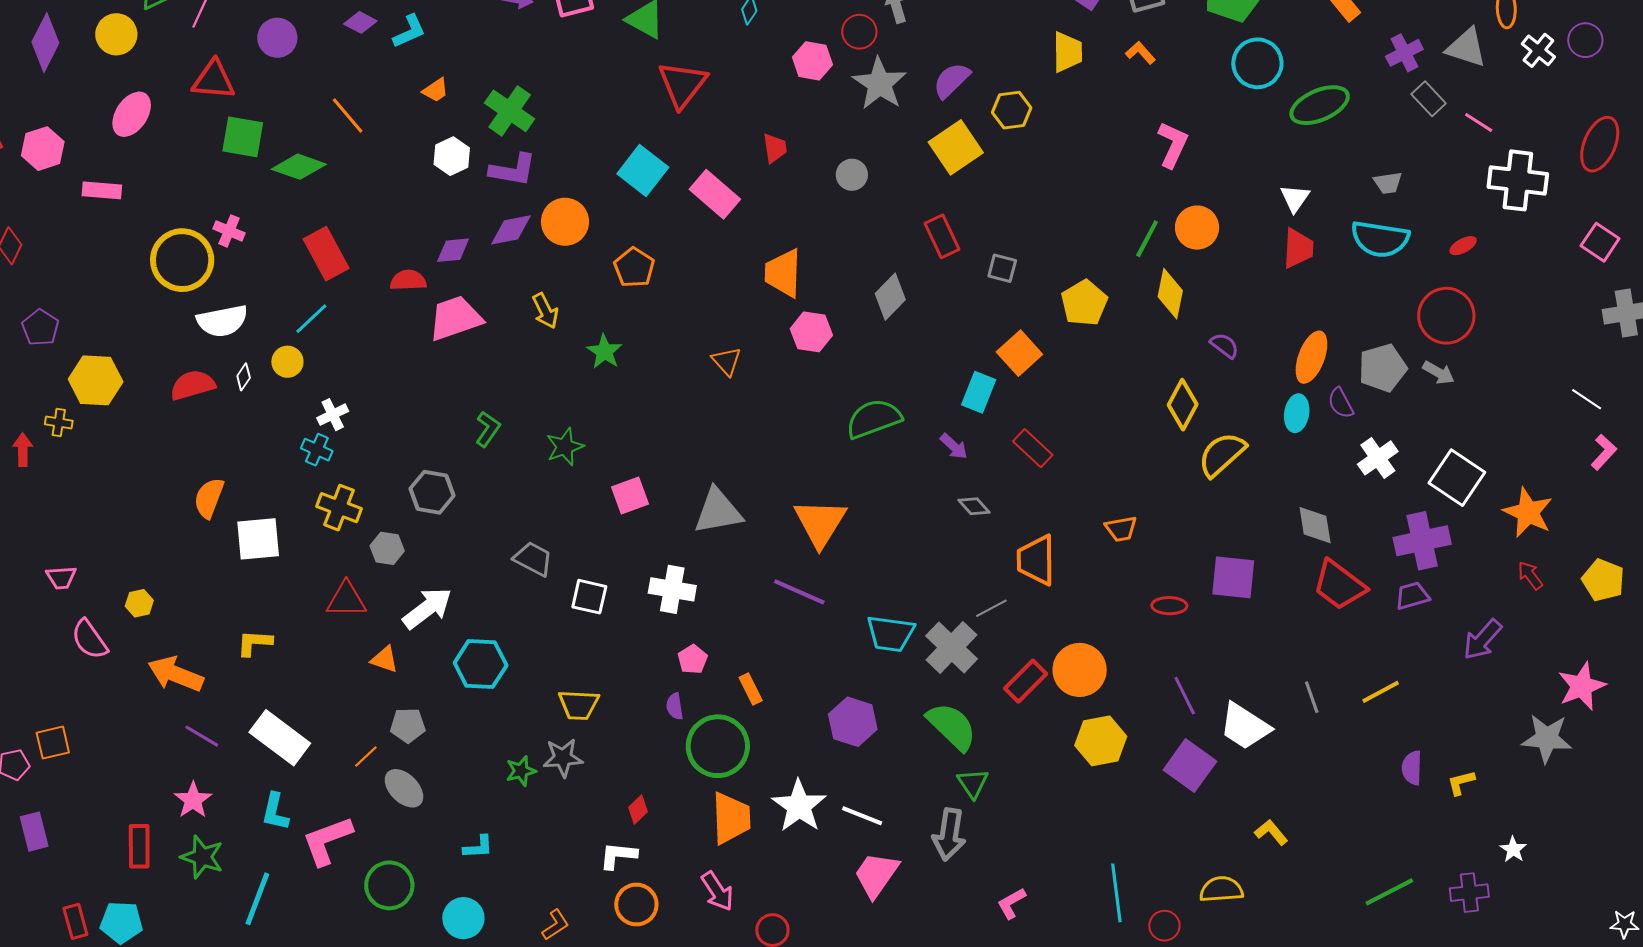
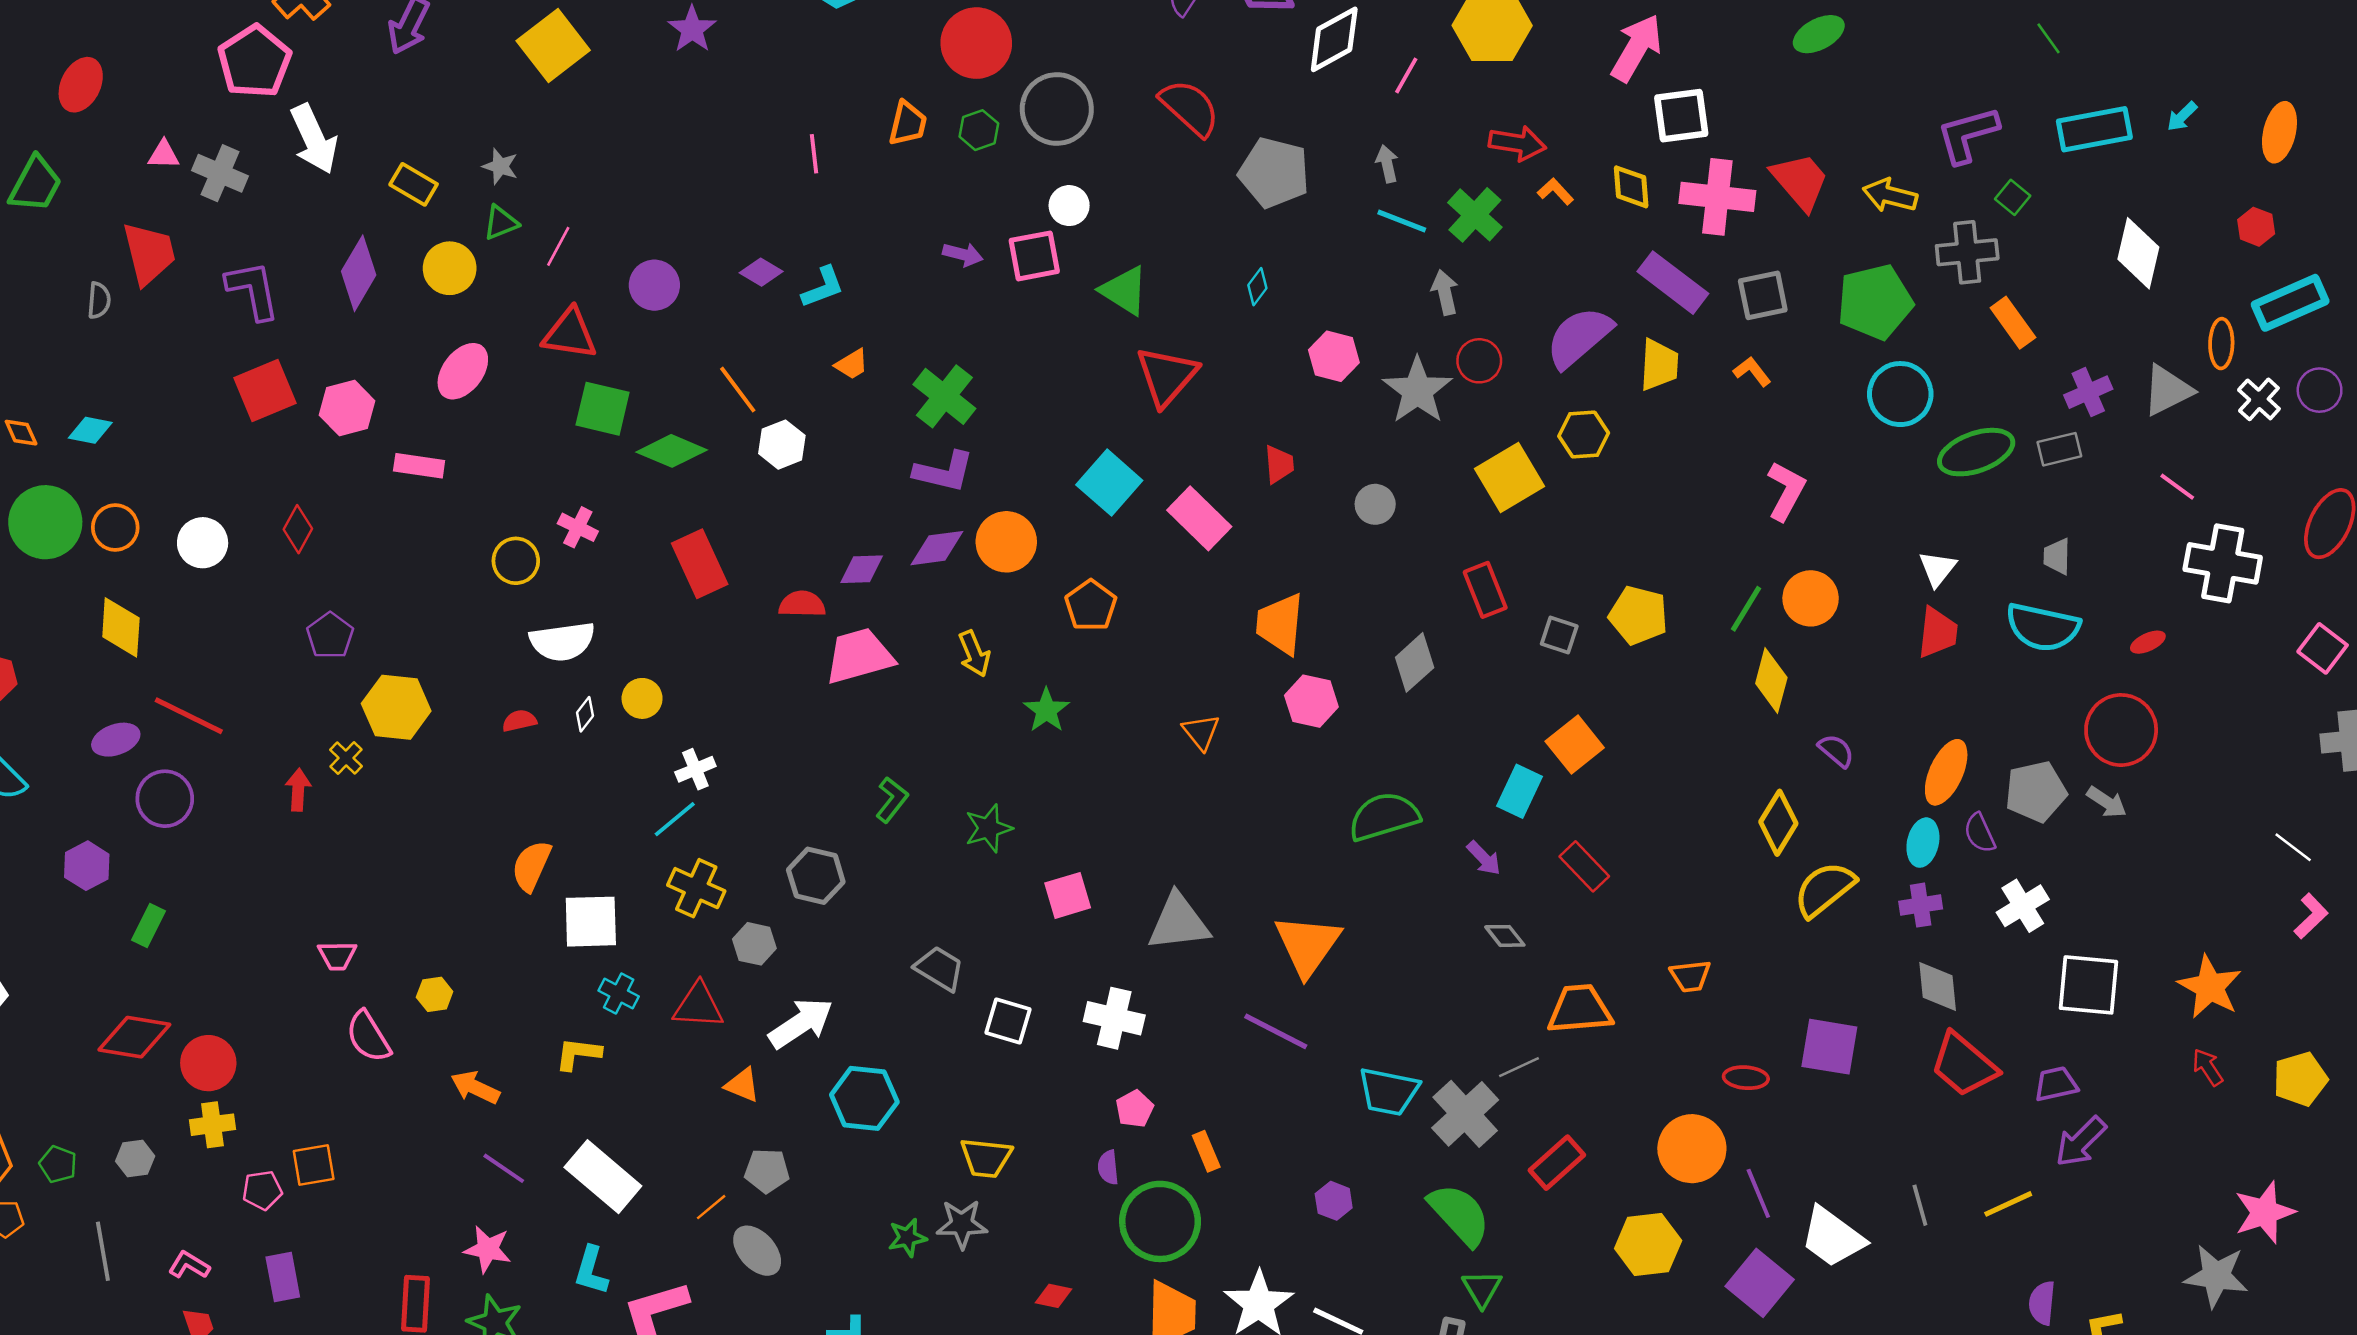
red circle: (859, 32) -> (1479, 361), moved
gray triangle: (1466, 48) -> (2168, 390), turned -48
purple semicircle: (952, 80) -> (1579, 337), moved, size x1.4
gray rectangle: (1429, 99) -> (2059, 449), moved, turned -64
white hexagon: (452, 156) -> (782, 445), moved
gray trapezoid: (1388, 183) -> (2057, 556), turned 96
yellow circle: (182, 260) -> (516, 561), size x0.6
yellow pentagon: (1084, 303) -> (1638, 615), moved, turned -30
cyan line: (311, 319) -> (675, 819), moved
red semicircle: (193, 385) -> (519, 721), size x0.6
yellow cross: (59, 423) -> (346, 758), turned 32
cyan cross: (317, 450) -> (619, 993), moved
white square: (1457, 478) -> (2088, 985), moved, turned -32
purple cross: (1422, 541) -> (1921, 905), moved, size x0.6
orange trapezoid: (1036, 560) -> (1580, 1009), turned 82
yellow pentagon: (1603, 580) -> (2300, 1079), turned 30
purple arrow: (1482, 640) -> (2081, 1142), moved
orange circle: (1080, 670) -> (1692, 1149), moved
orange arrow: (176, 674) -> (475, 1087), size x0.7
purple hexagon: (853, 722) -> (1334, 1201), size x0.6
pink star: (193, 800) -> (488, 1249), turned -30
red diamond: (638, 809) -> (1054, 1296), turned 52

